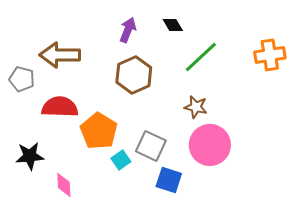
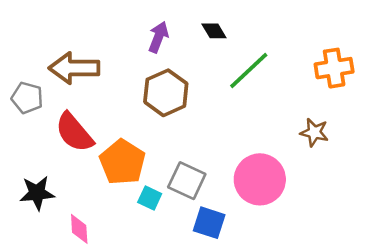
red semicircle: (60, 107) -> (74, 132), turned -132
brown star: (196, 107) -> (314, 132), moved
cyan square: (121, 160) -> (150, 198), turned -30

